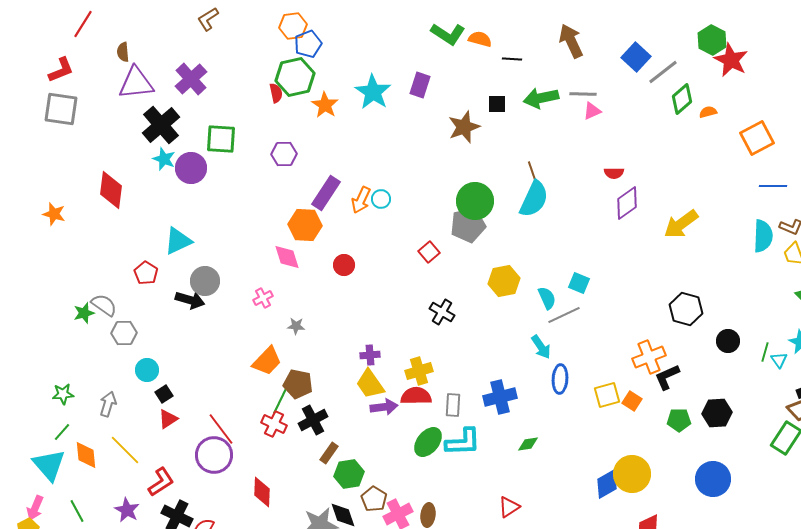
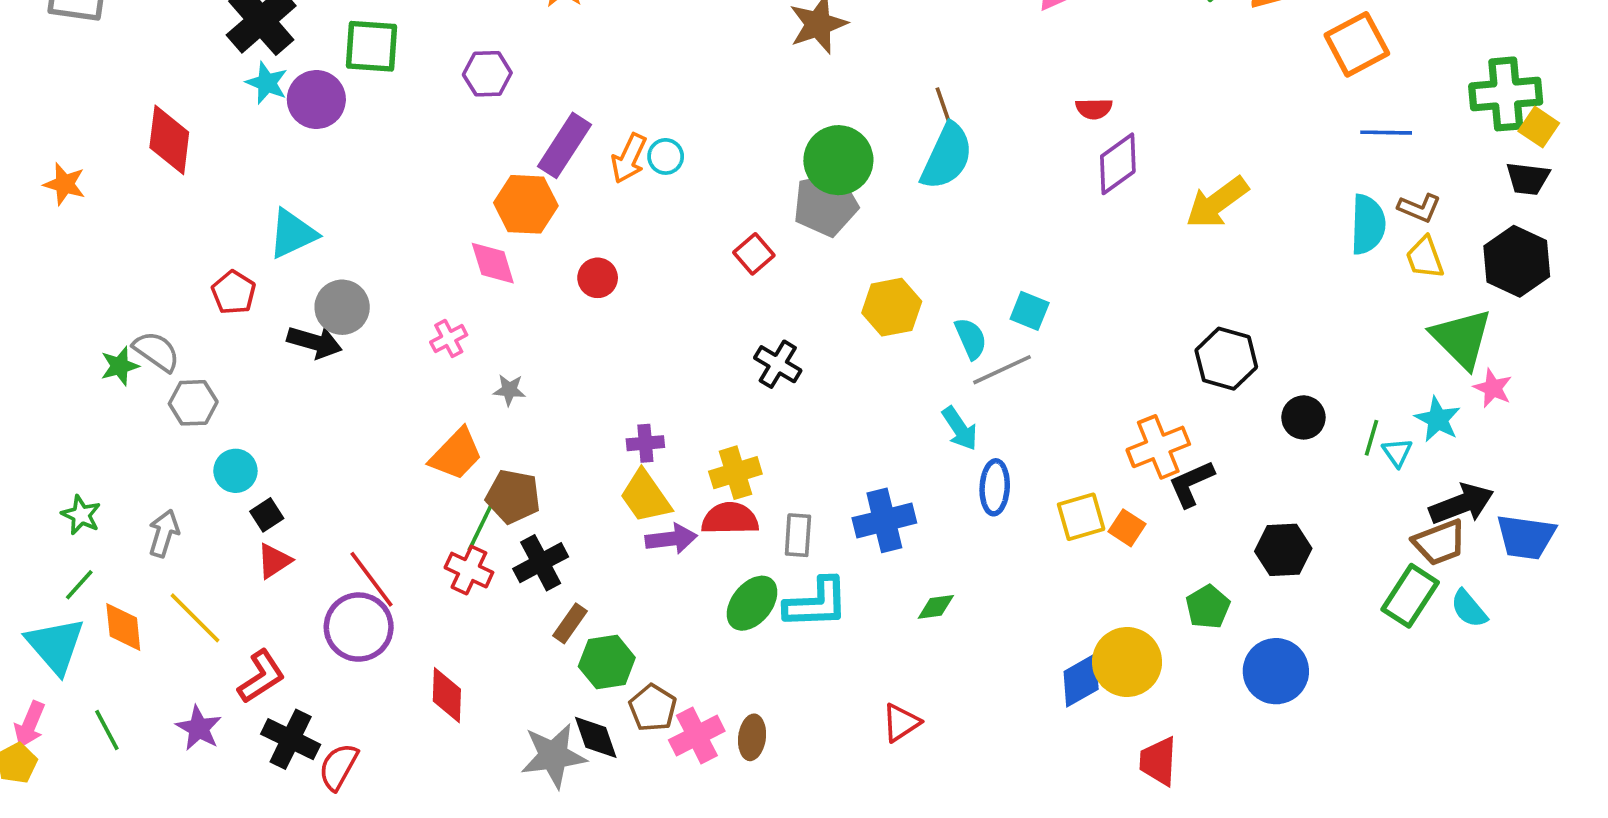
green star: (63, 394) -> (81, 515), turned 30
green pentagon: (679, 420) -> (1208, 607), moved, turned -30

